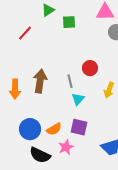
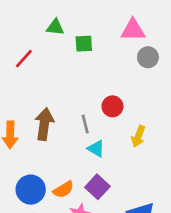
green triangle: (48, 10) -> (55, 27), turned 40
cyan triangle: (78, 99) -> (96, 149), turned -40
purple square: (79, 127) -> (97, 187), turned 30

